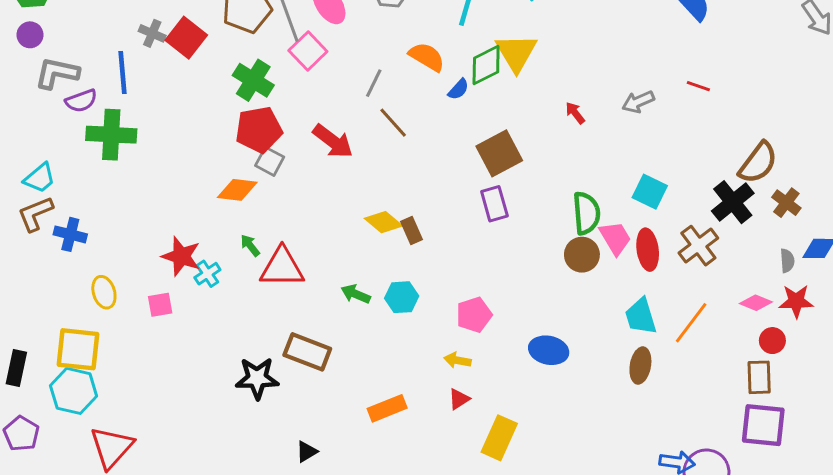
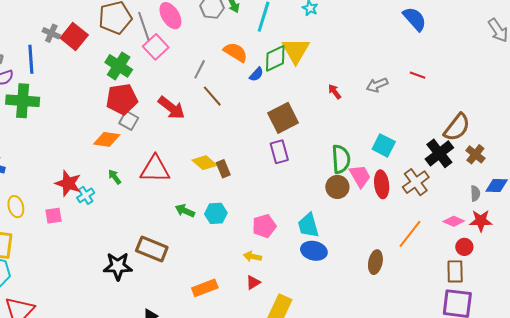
red triangle: (282, 267) -> (155, 169), moved
cyan trapezoid: (641, 316) -> (308, 225), moved

